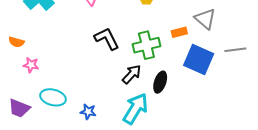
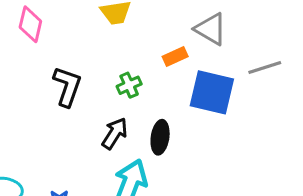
black L-shape: (107, 39) -> (67, 86), turned 56
green cross: (146, 45) -> (129, 85), size x0.6

